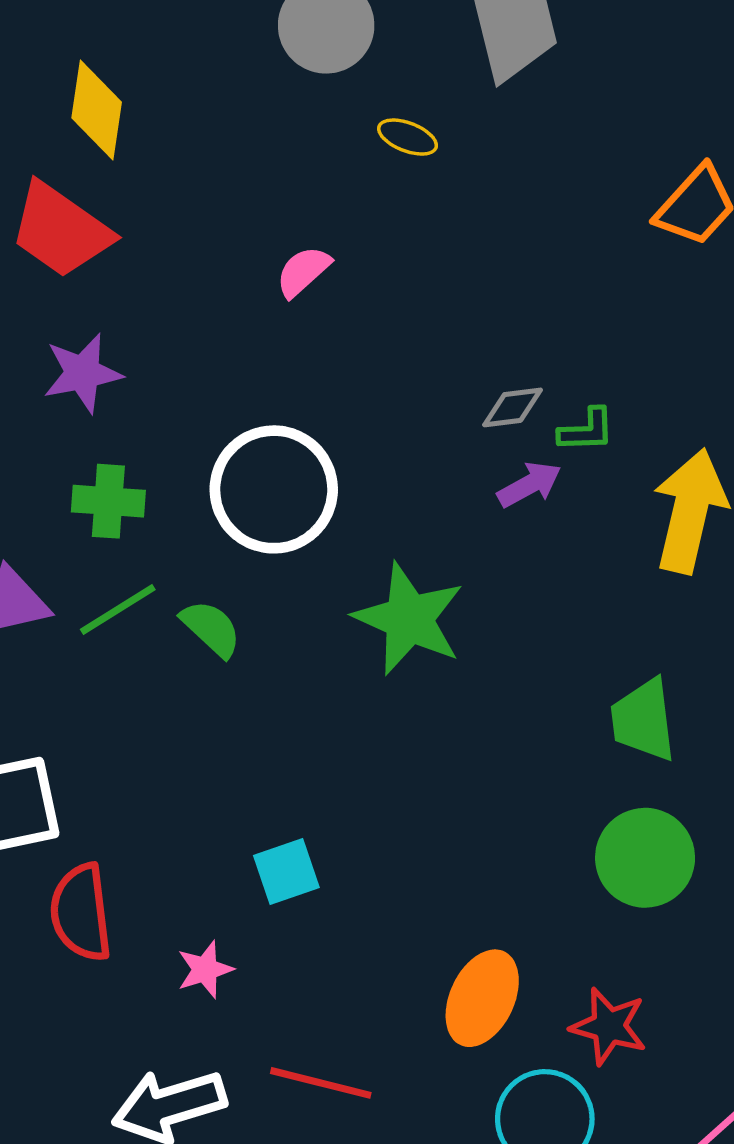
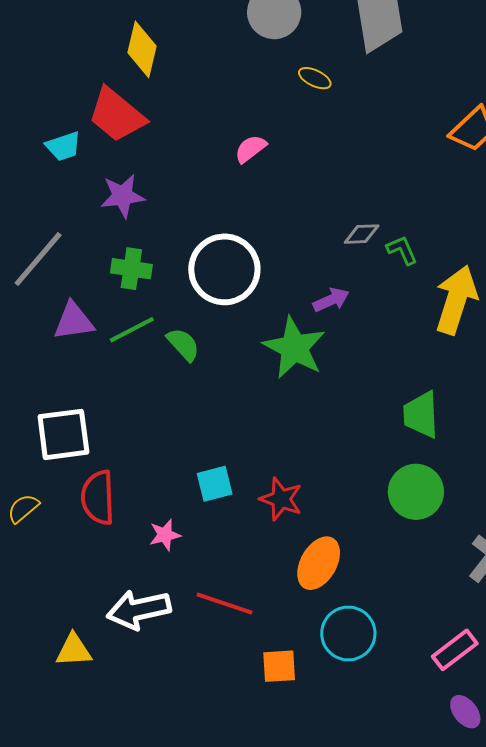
green L-shape: (587, 430) -> (402, 250), turned -116
purple arrow: (529, 485) -> (331, 300), moved
red star: (609, 1026) -> (281, 499), moved

